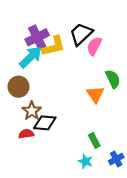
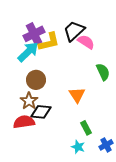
pink semicircle: (94, 46) -> (86, 42), turned 96
brown circle: (19, 87) -> (36, 80), moved
orange triangle: (95, 94) -> (77, 95), moved
red semicircle: (26, 134) -> (24, 122), size x1.5

